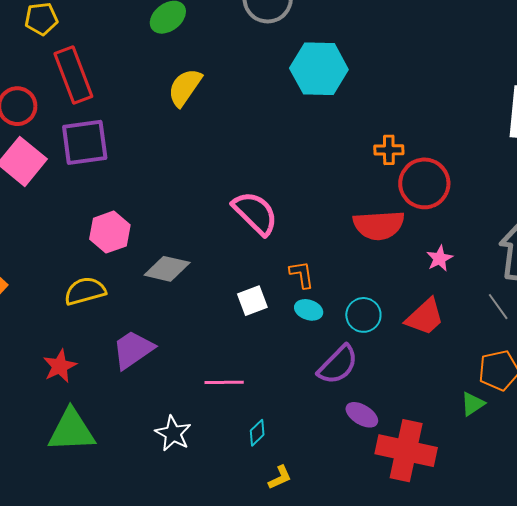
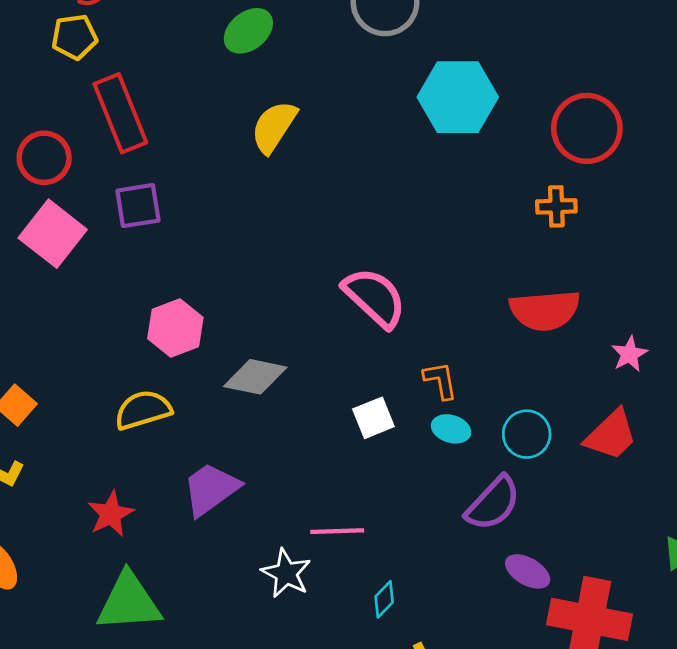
purple square: (85, 142) -> (138, 206), size x0.7
red circle: (424, 183) -> (587, 128), moved
white star: (173, 433) -> (286, 573), moved

